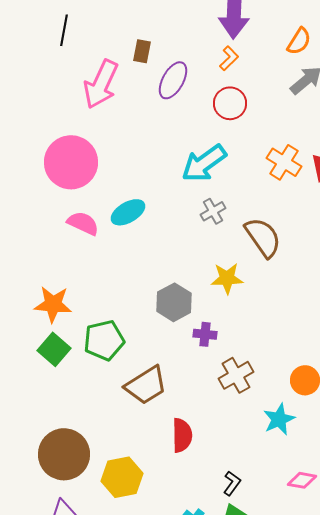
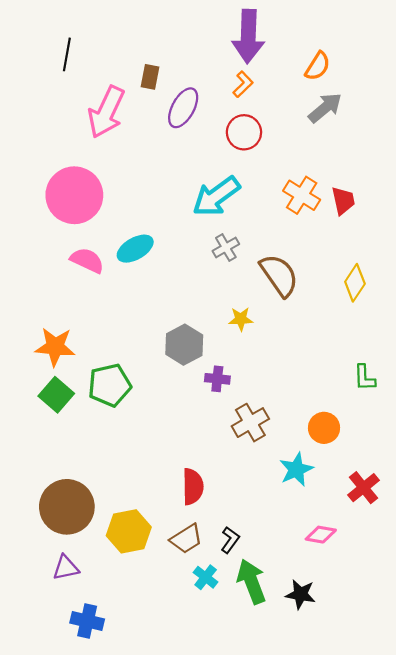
yellow star: (227, 278) -> (241, 319), size x0.7
brown trapezoid: (146, 385) -> (186, 539), moved, size x0.7
black L-shape: (232, 483) -> (230, 540), moved

